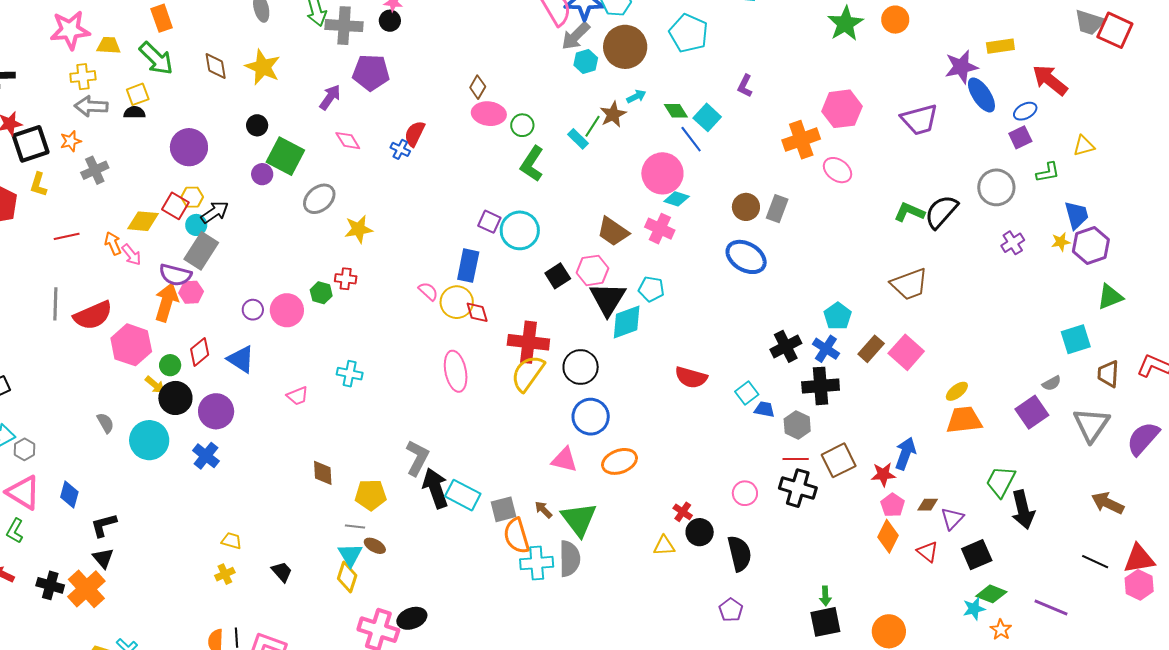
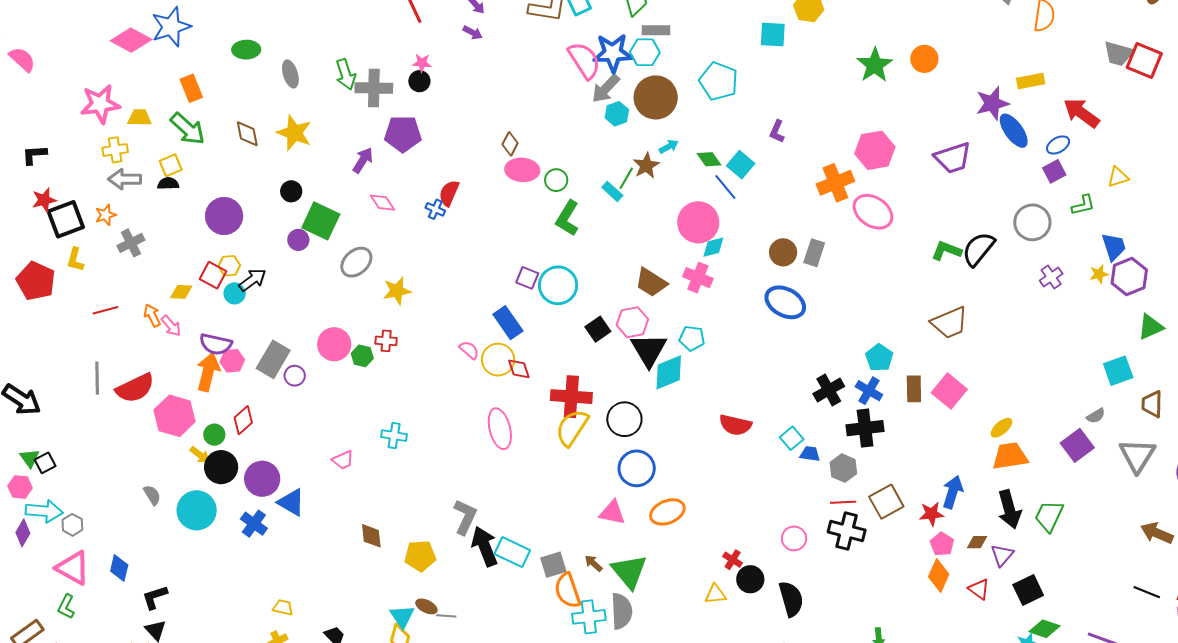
pink ellipse: (838, 170) -> (873, 212), size x1.4
cyan diamond: (677, 199) -> (713, 247), turned -30
yellow diamond: (143, 221) -> (181, 292), size x0.7
gray rectangle: (201, 251) -> (273, 359), moved
blue rectangle: (468, 266) -> (508, 323), turned -44
pink circle: (287, 310) -> (334, 344), moved
brown rectangle: (871, 349) -> (914, 389), turned -40
blue triangle: (241, 359) -> (291, 502), moved
black arrow: (1023, 510) -> (1009, 509), moved
gray line: (355, 527) -> (446, 616), moved

